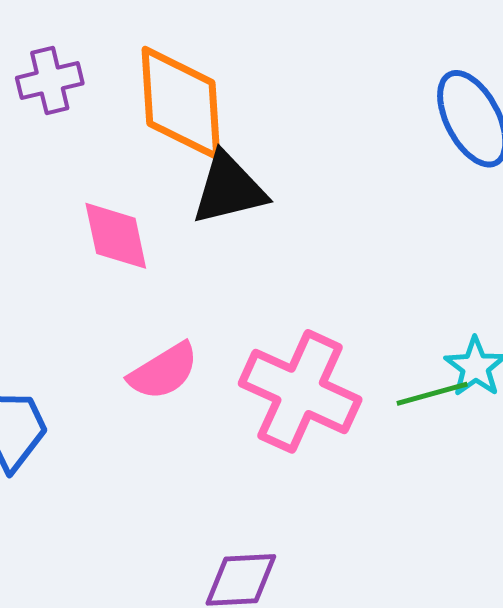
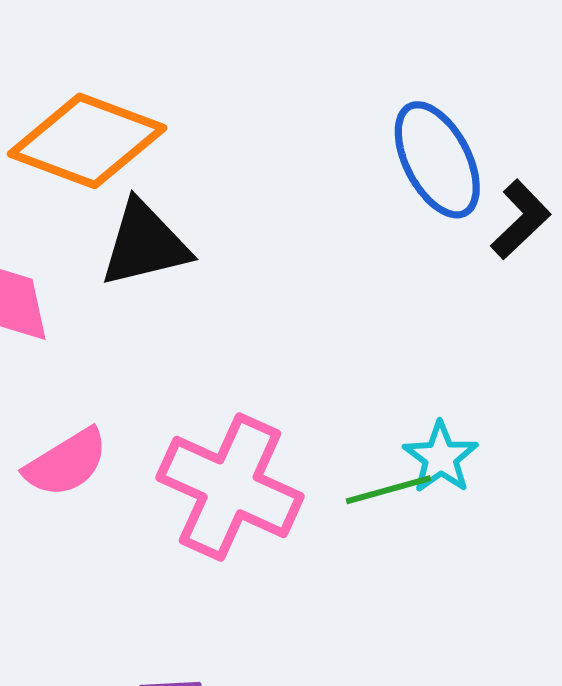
orange diamond: (181, 103) -> (87, 141), turned -66

